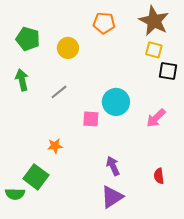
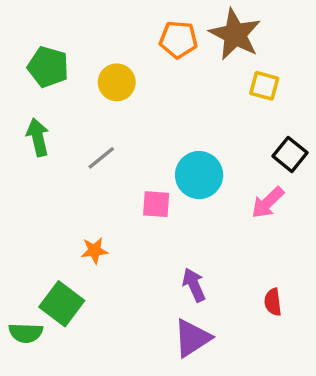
brown star: (154, 21) -> (235, 34), moved
black square: (168, 71) -> (290, 154), moved, turned 30

